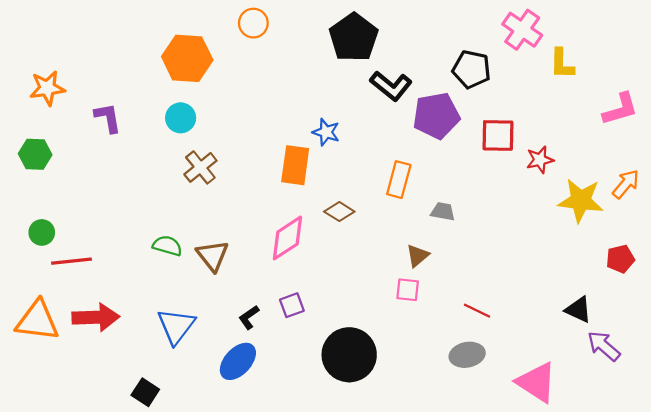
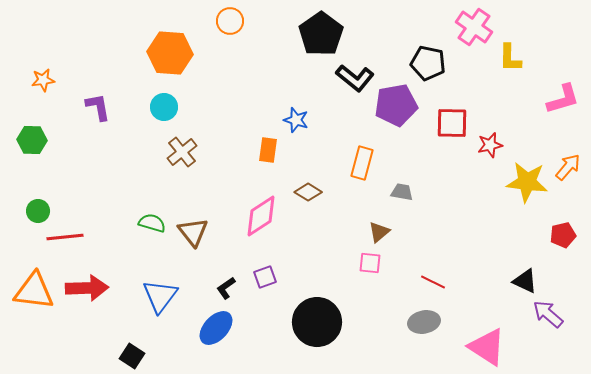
orange star: (47, 88) -> (43, 80), size x0.7
orange rectangle: (295, 165) -> (268, 150), size x0.7

